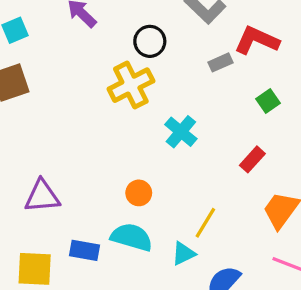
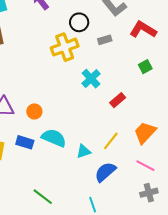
gray rectangle: (221, 62) -> (105, 40), moved
red rectangle: (252, 159) -> (118, 100), moved
orange circle: (139, 193) -> (34, 111), moved
yellow line: (205, 223) -> (111, 141), moved

